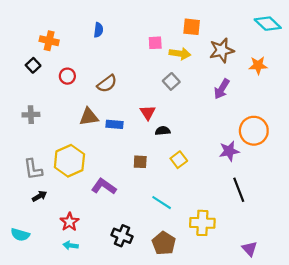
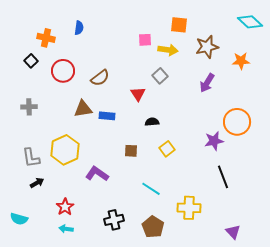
blue semicircle: (98, 30) -> (79, 28), moved
red circle: (67, 76) -> (63, 71), size x1.5
red triangle: (148, 113) -> (138, 94), moved
black cross: (122, 236) -> (114, 220), turned -36

